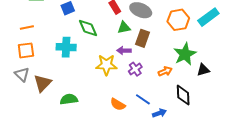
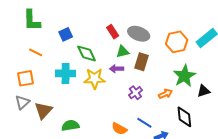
orange line: (27, 27) -> (36, 52), moved, turned 40
purple arrow: (124, 51) -> (117, 69), moved
yellow star: (106, 65) -> (95, 79), moved
gray triangle: (22, 74) -> (22, 102), turned 35

